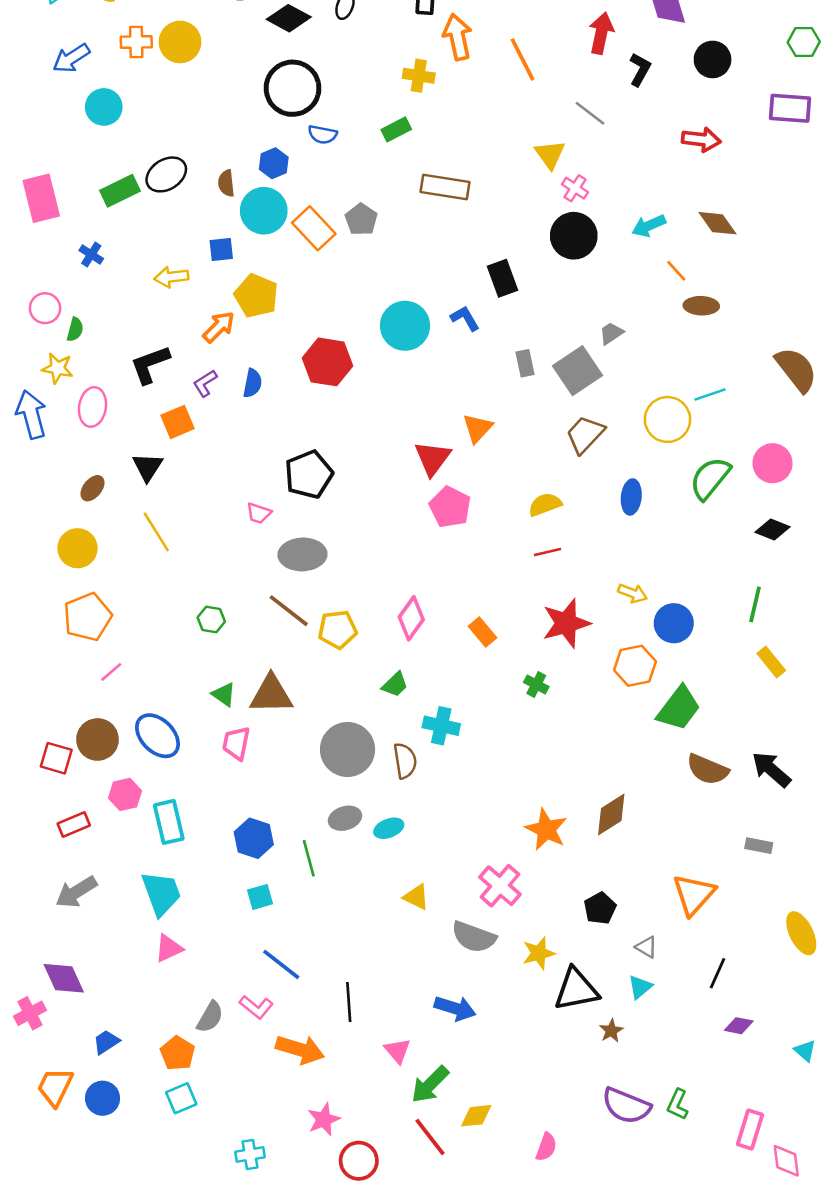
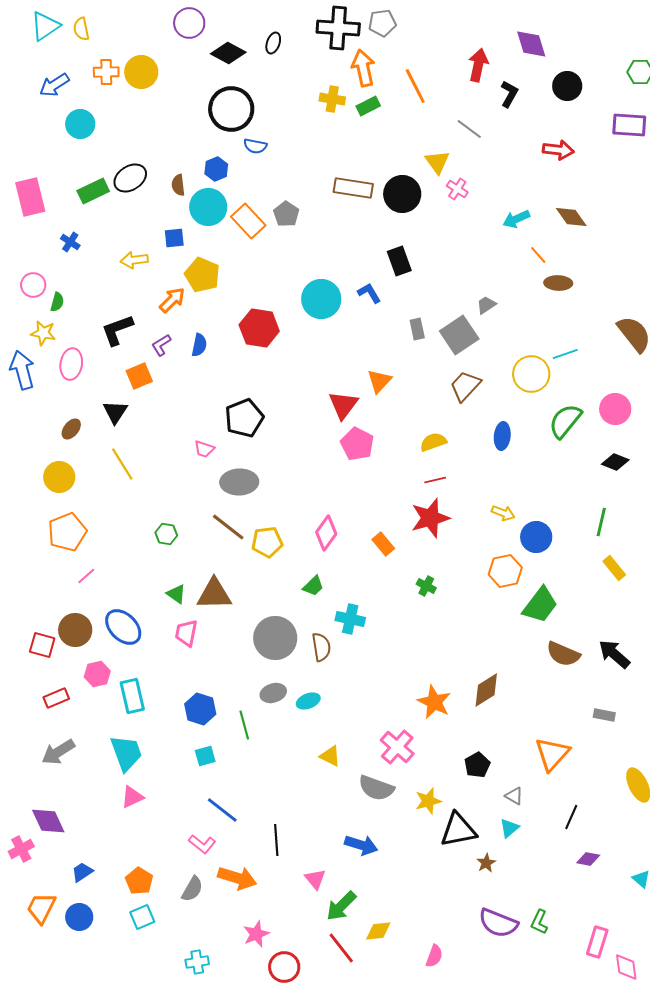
green rectangle: (396, 129) -> (368, 106), moved
black circle: (574, 236) -> (402, 194), moved
red star: (566, 623) -> (430, 518), moved
gray semicircle: (210, 1017) -> (192, 889), moved

